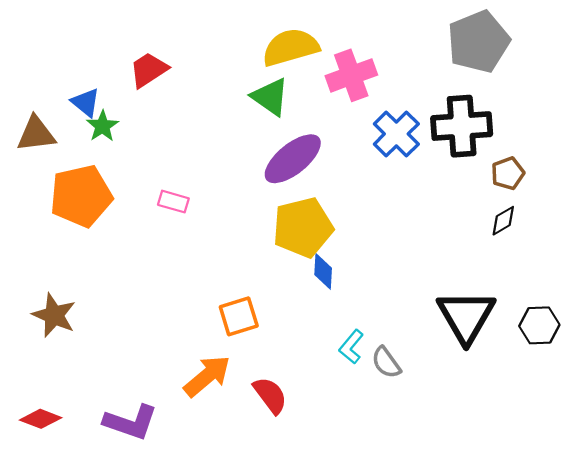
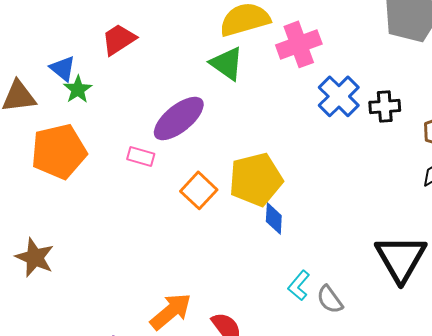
black cross: (462, 126) -> (385, 106), moved, size x0.6
purple ellipse: (293, 159) -> (179, 118), moved
orange square: (239, 316) -> (199, 190), moved, turned -30

